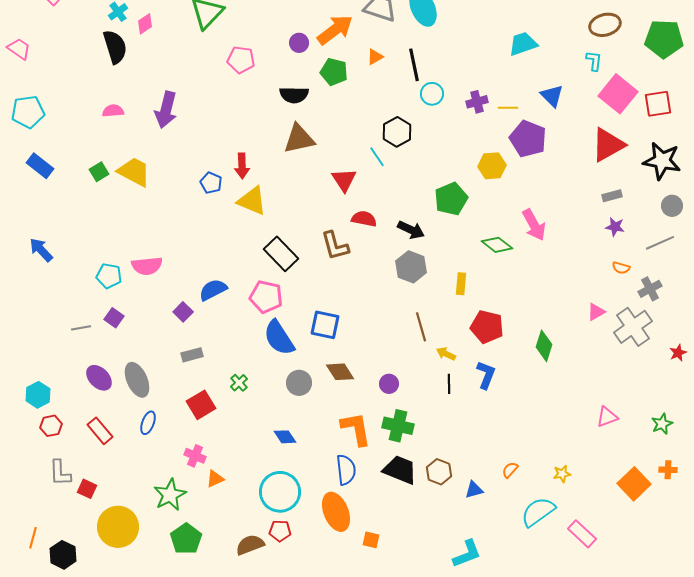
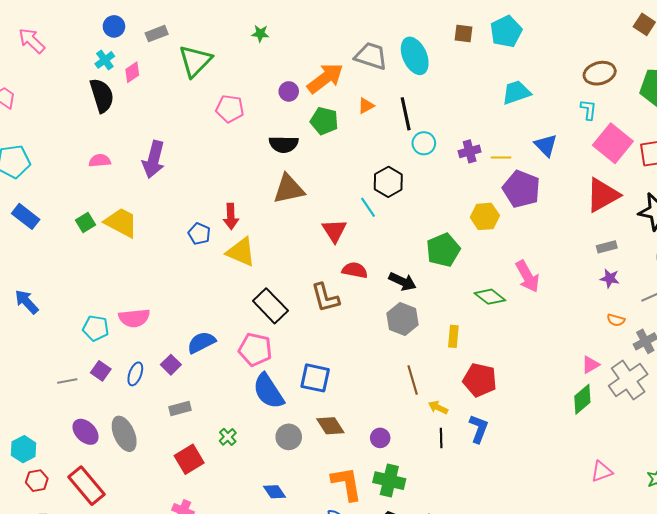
green diamond: (544, 346) -> (582, 399), moved, turned 32
blue ellipse: (148, 423) -> (135, 374), moved
red rectangle: (100, 431) -> (87, 486), size x1.4

